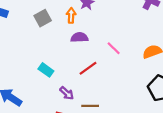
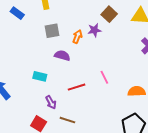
purple semicircle: (79, 37) -> (62, 56), moved
cyan rectangle: (46, 70) -> (40, 76), turned -40

